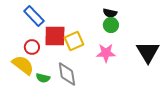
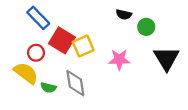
green circle: (111, 25) -> (146, 27), moved
red square: (55, 36) -> (62, 40), turned 30

